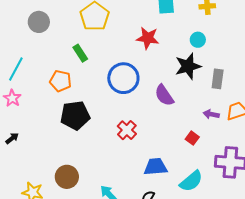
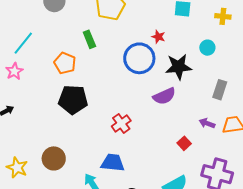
red star: (148, 38) -> (158, 37), size x0.6
black star: (188, 66) -> (179, 67), moved
blue circle: (123, 78) -> (139, 58), moved
purple semicircle: (164, 95) -> (164, 96), turned -90
blue trapezoid: (155, 167) -> (113, 163), moved

